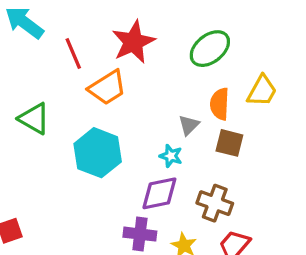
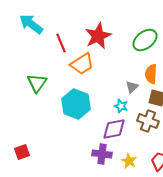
green triangle: (34, 119) -> (37, 83), turned 35
brown cross: (215, 203) -> (148, 121), moved

